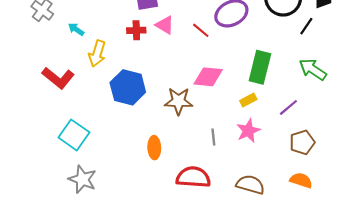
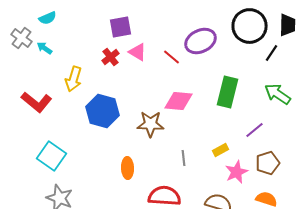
cyan arrow: (76, 29) -> (44, 48), moved
red cross: (136, 30) -> (110, 57), turned -36
yellow rectangle: (248, 100) -> (220, 150), moved
pink star: (248, 131) -> (236, 172), moved

